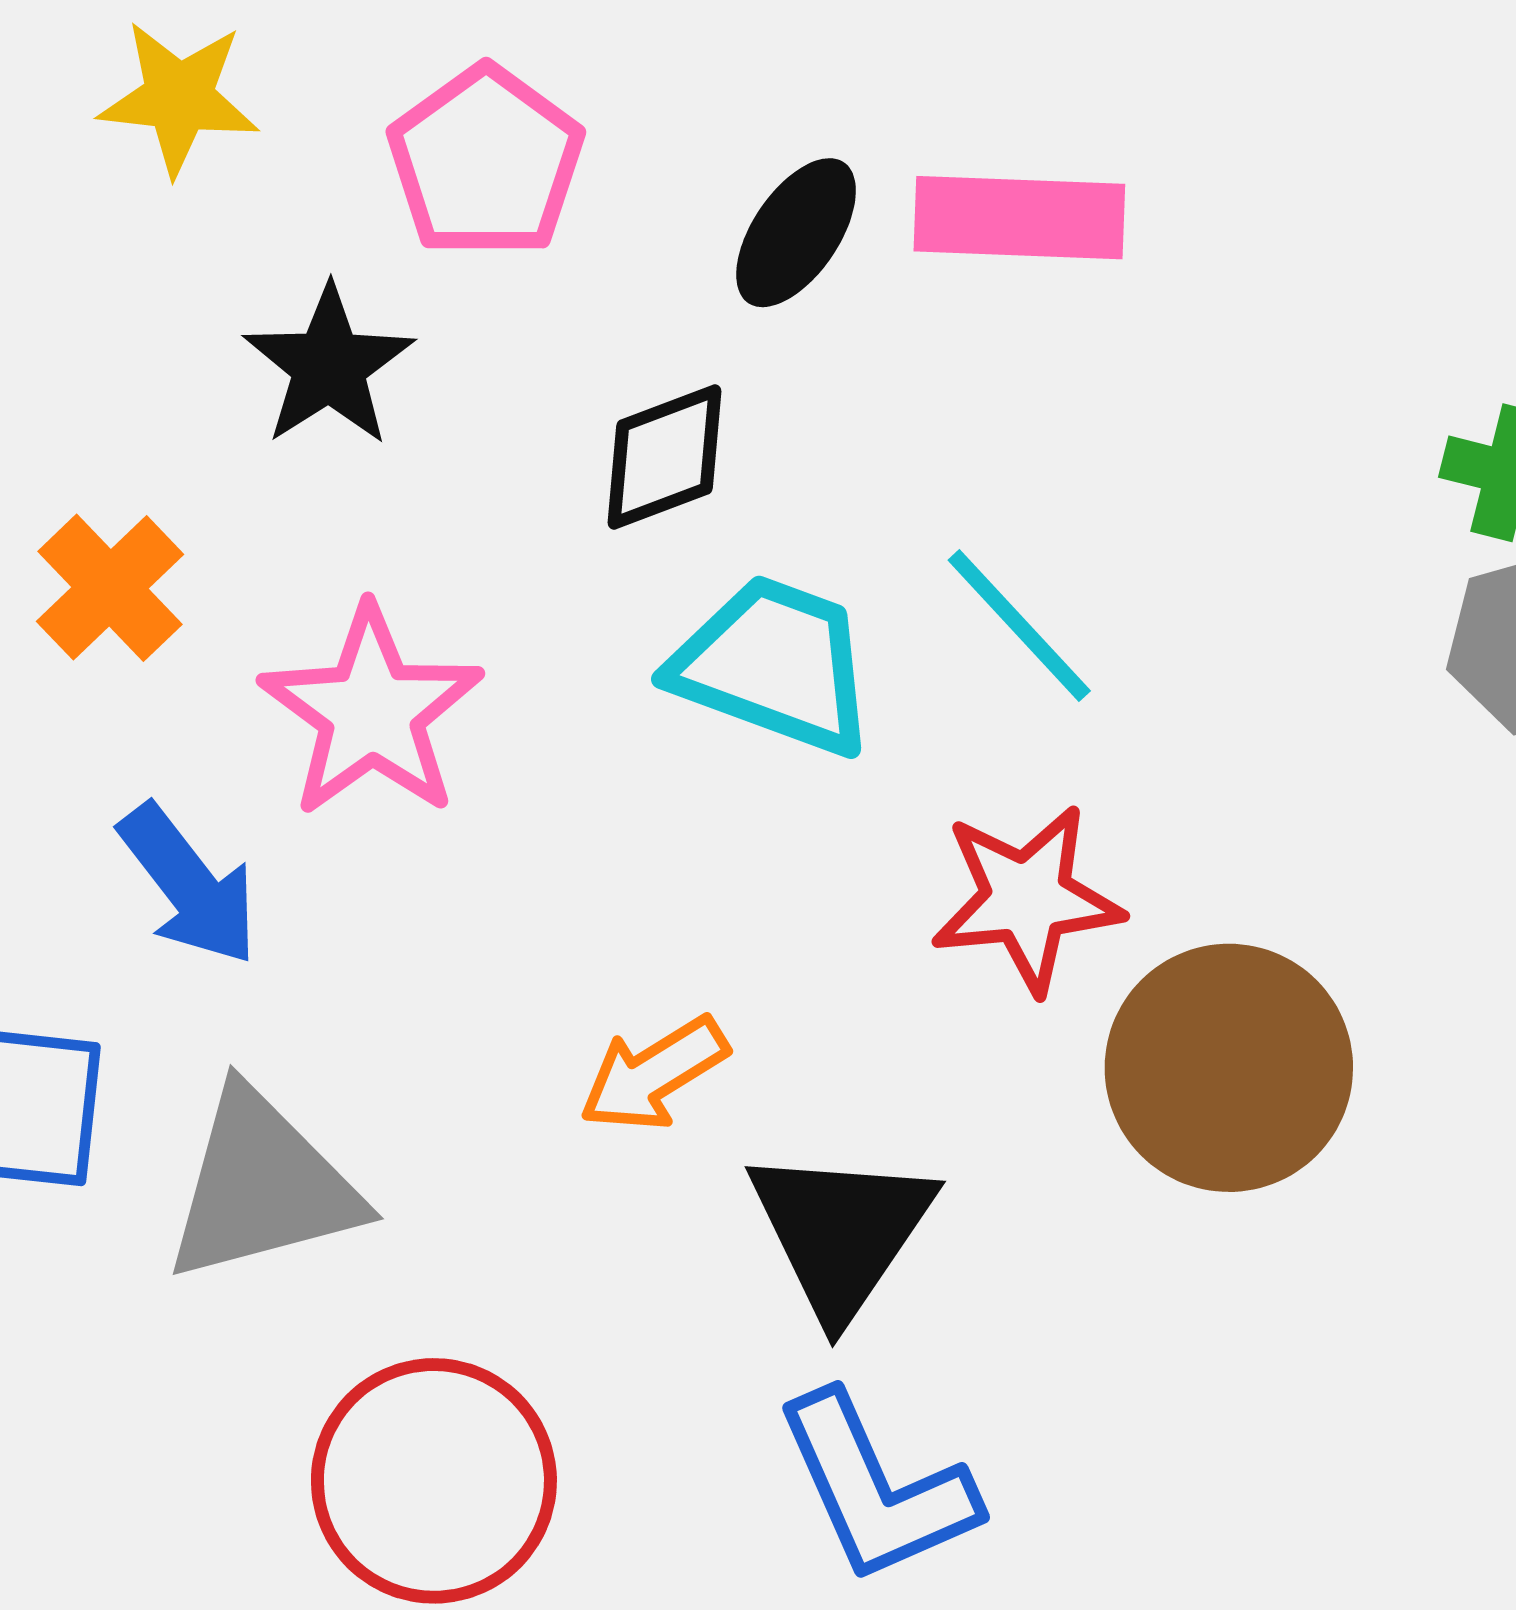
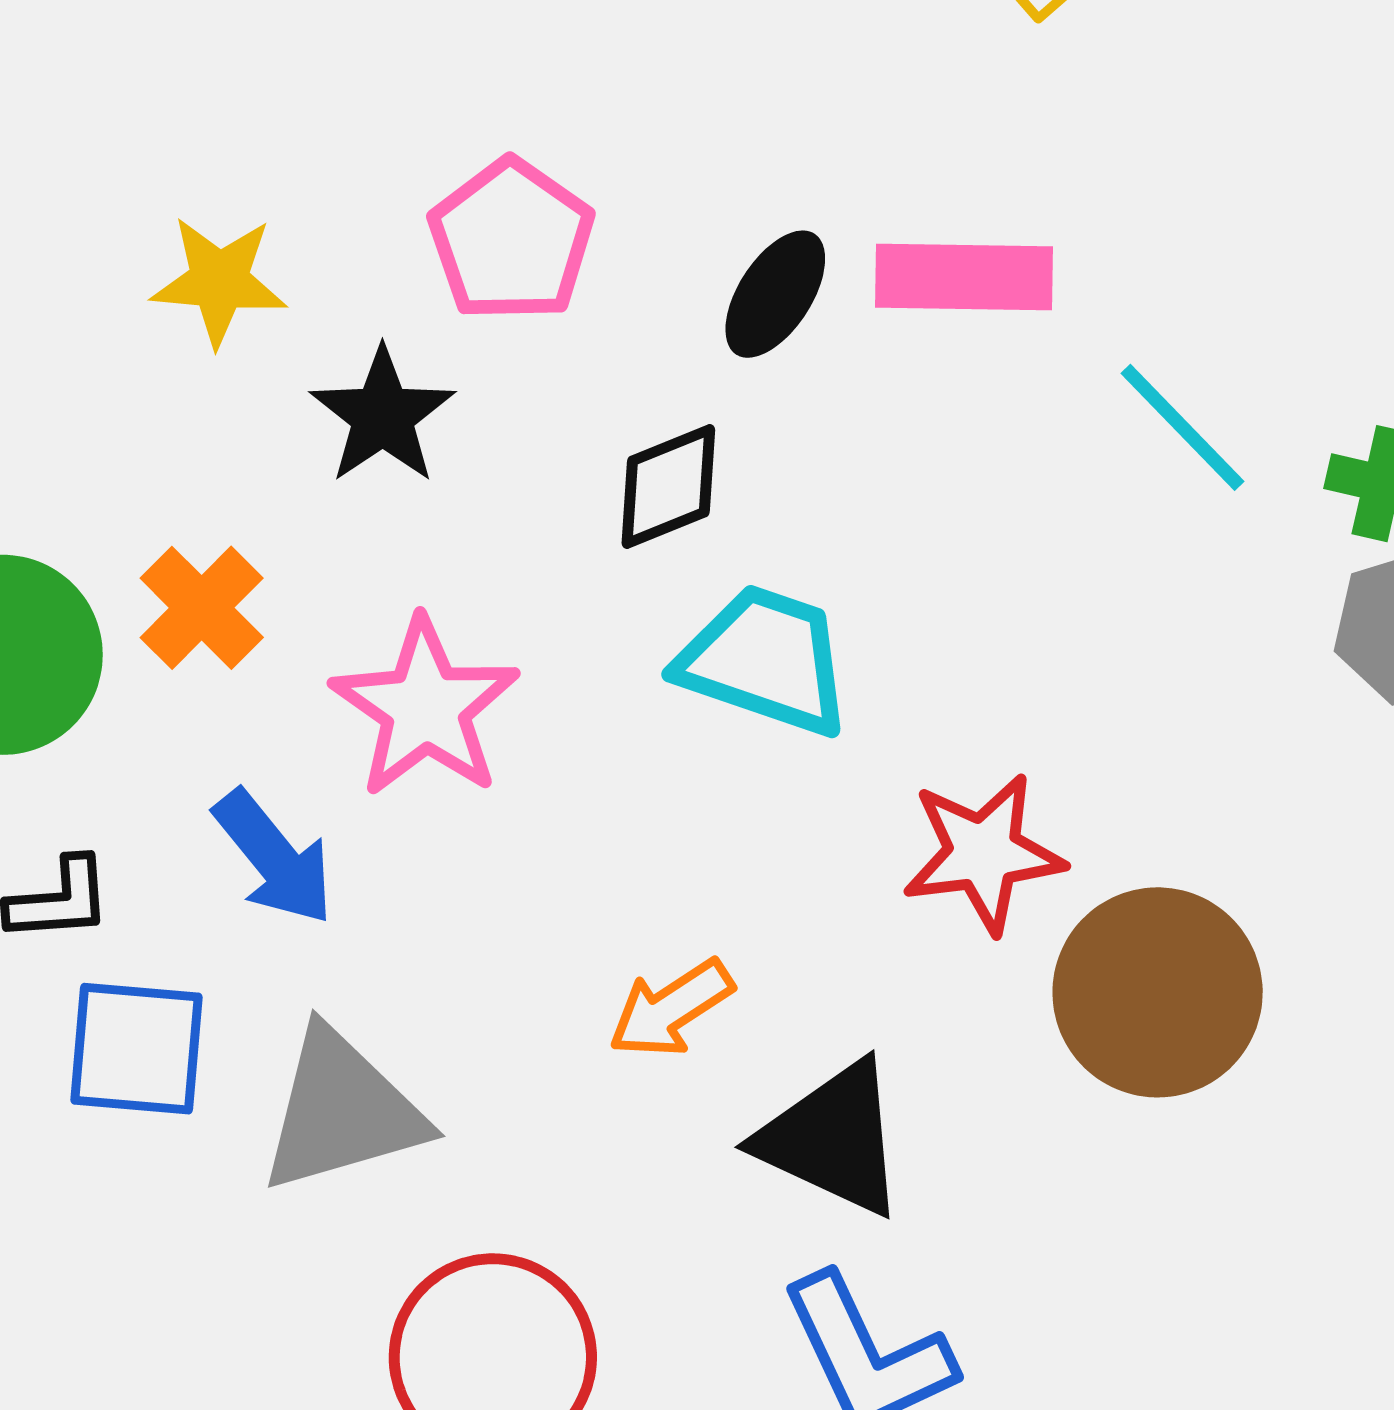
yellow star: (179, 98) -> (219, 281), moved
cyan line: (1019, 625) -> (1182, 427), moved
black triangle: (841, 1232) -> (833, 1139), turned -38

